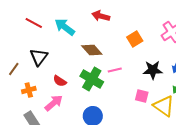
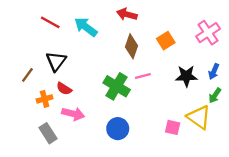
brown diamond: (92, 50) -> (131, 46), moved, turned 60
red semicircle: (60, 81) -> (64, 89), moved
pink square: (142, 96) -> (173, 127), moved
pink arrow: (54, 103) -> (73, 114), turned 54

